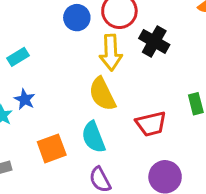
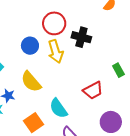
blue circle: (77, 18) -> (30, 46), moved
yellow semicircle: (102, 94) -> (31, 82), moved

